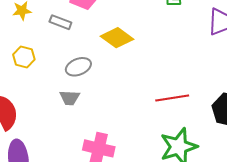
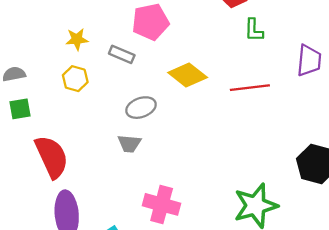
yellow hexagon: (24, 57) -> (75, 79), moved
red line: (172, 98) -> (250, 88), moved

